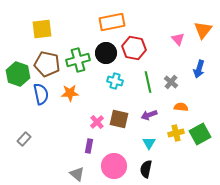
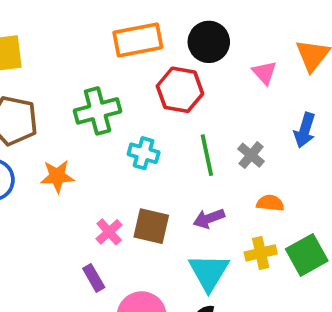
black circle: (106, 53) -> (209, 42), moved
green cross: (78, 60) -> (98, 111), moved
cyan triangle: (149, 143) -> (209, 272), size x1.6
purple rectangle: (89, 146) -> (94, 278), turned -40

